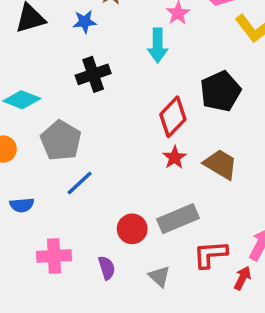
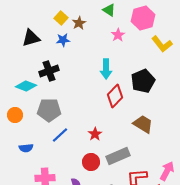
cyan arrow: (158, 45) -> (106, 69), moved
black cross: (93, 74) -> (49, 71), moved
gray pentagon: (61, 141) -> (49, 110), turned -30
red star: (175, 158) -> (95, 134), moved

